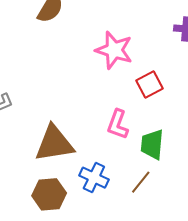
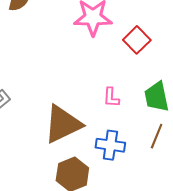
pink L-shape: (118, 124) -> (111, 98), moved, size x0.7

